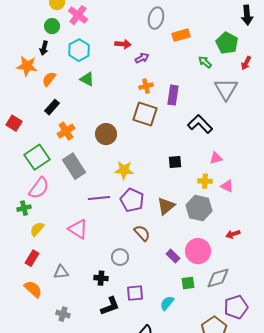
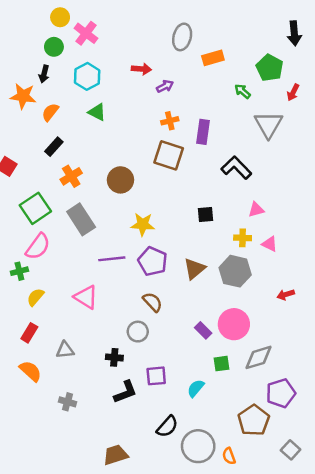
brown semicircle: (142, 233) -> (153, 302), moved
red arrow: (233, 234) -> (286, 295), moved

